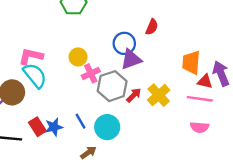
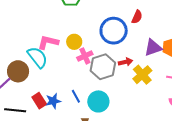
blue circle: (124, 43) -> (114, 31), size x1.4
pink L-shape: (31, 56) -> (48, 42), moved
purple triangle: (131, 59) -> (153, 48), moved
red arrow: (134, 95) -> (125, 62), moved, turned 32

